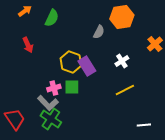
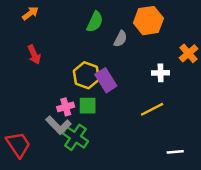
green semicircle: (52, 18) -> (95, 22), moved
white cross: (122, 61) -> (161, 73), moved, turned 32
green cross: (51, 119) -> (75, 137), moved

